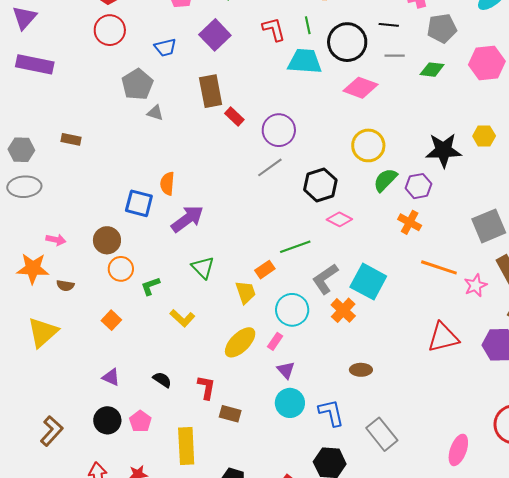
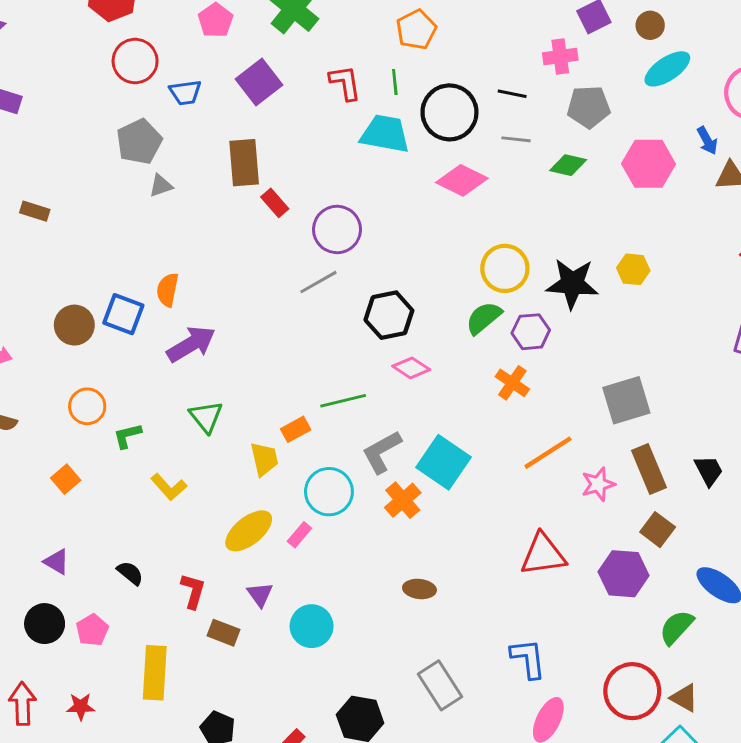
red circle: (110, 30) -> (135, 61), moved
gray triangle: (155, 113) -> (161, 186), turned -42
yellow circle: (368, 145) -> (505, 268), moved
brown circle: (107, 240) -> (74, 325), moved
orange line: (439, 267) -> (548, 453), turned -57
purple triangle: (286, 370) -> (260, 595), moved
blue L-shape: (331, 413) -> (528, 658), moved

